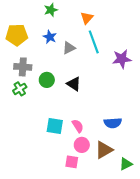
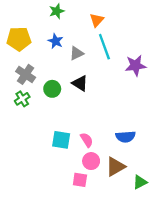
gray cross: (23, 67) -> (26, 74), turned 30
black triangle: (74, 84) -> (80, 83), moved

